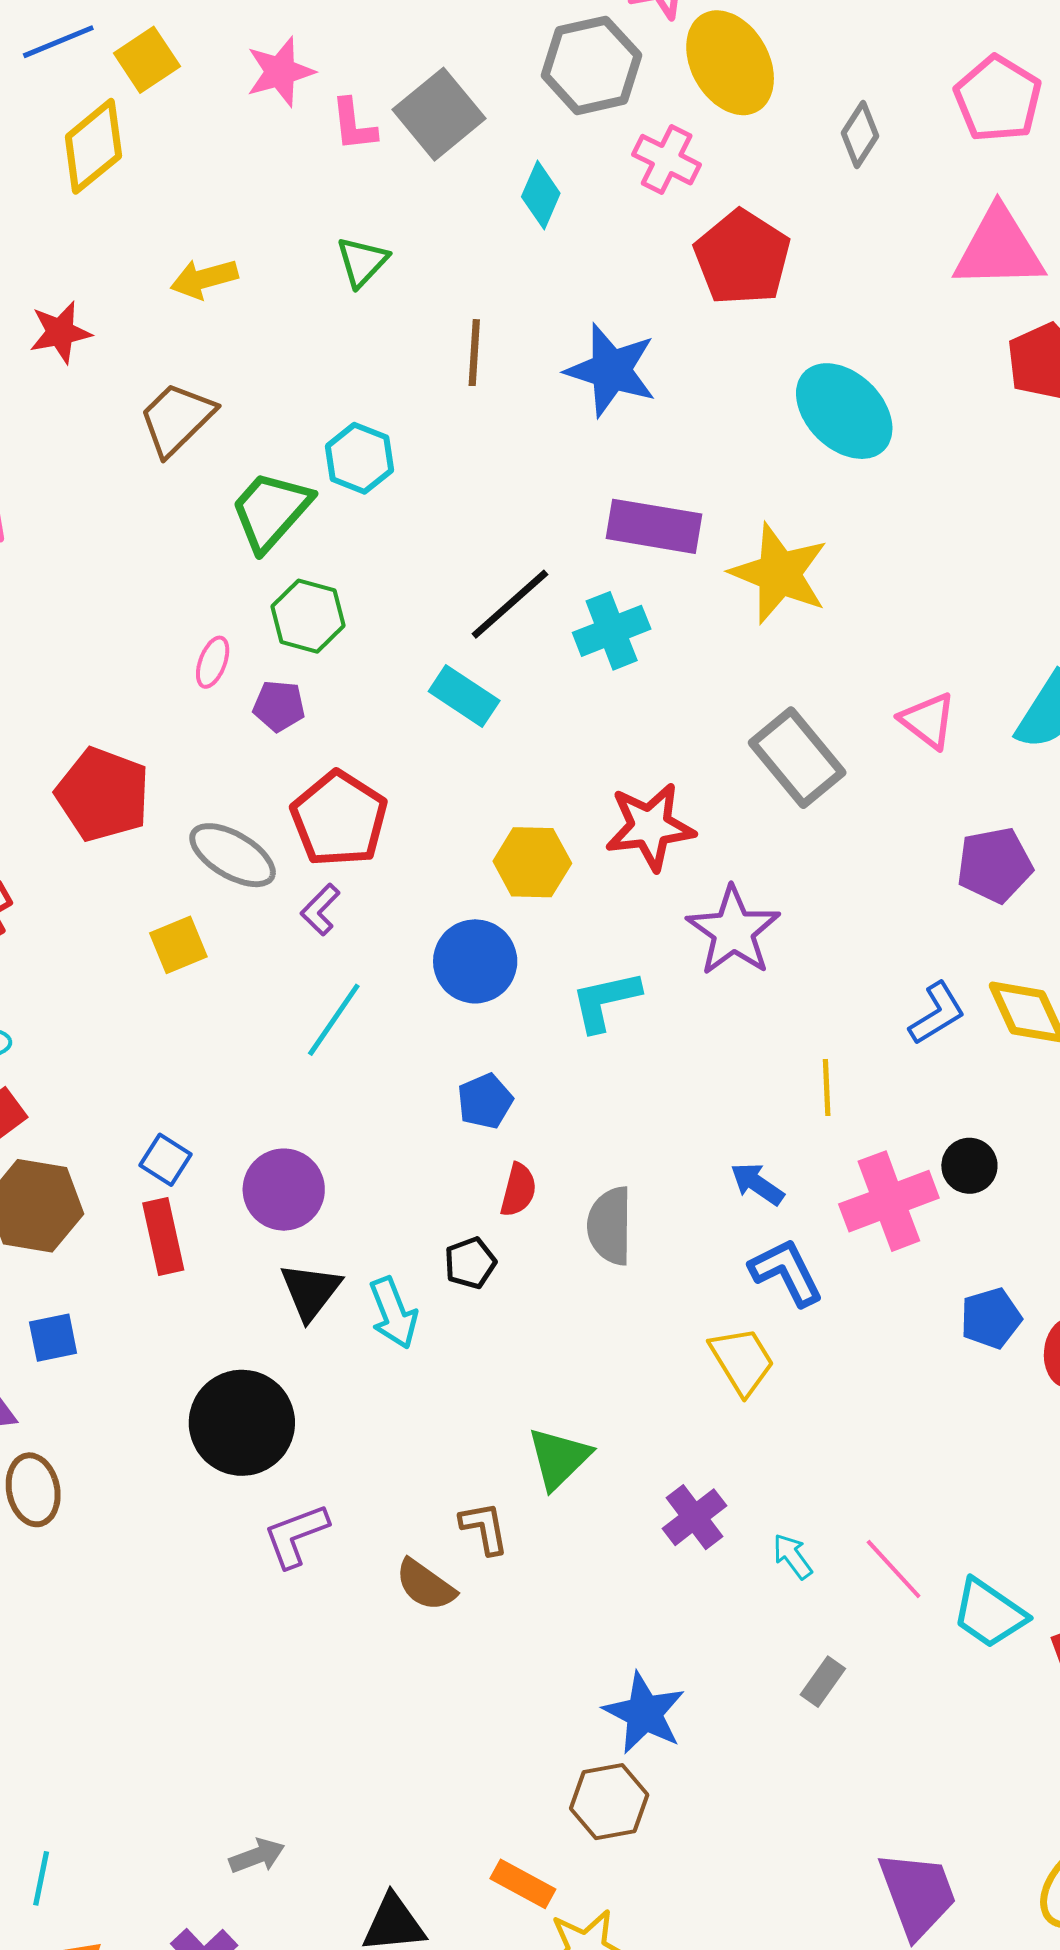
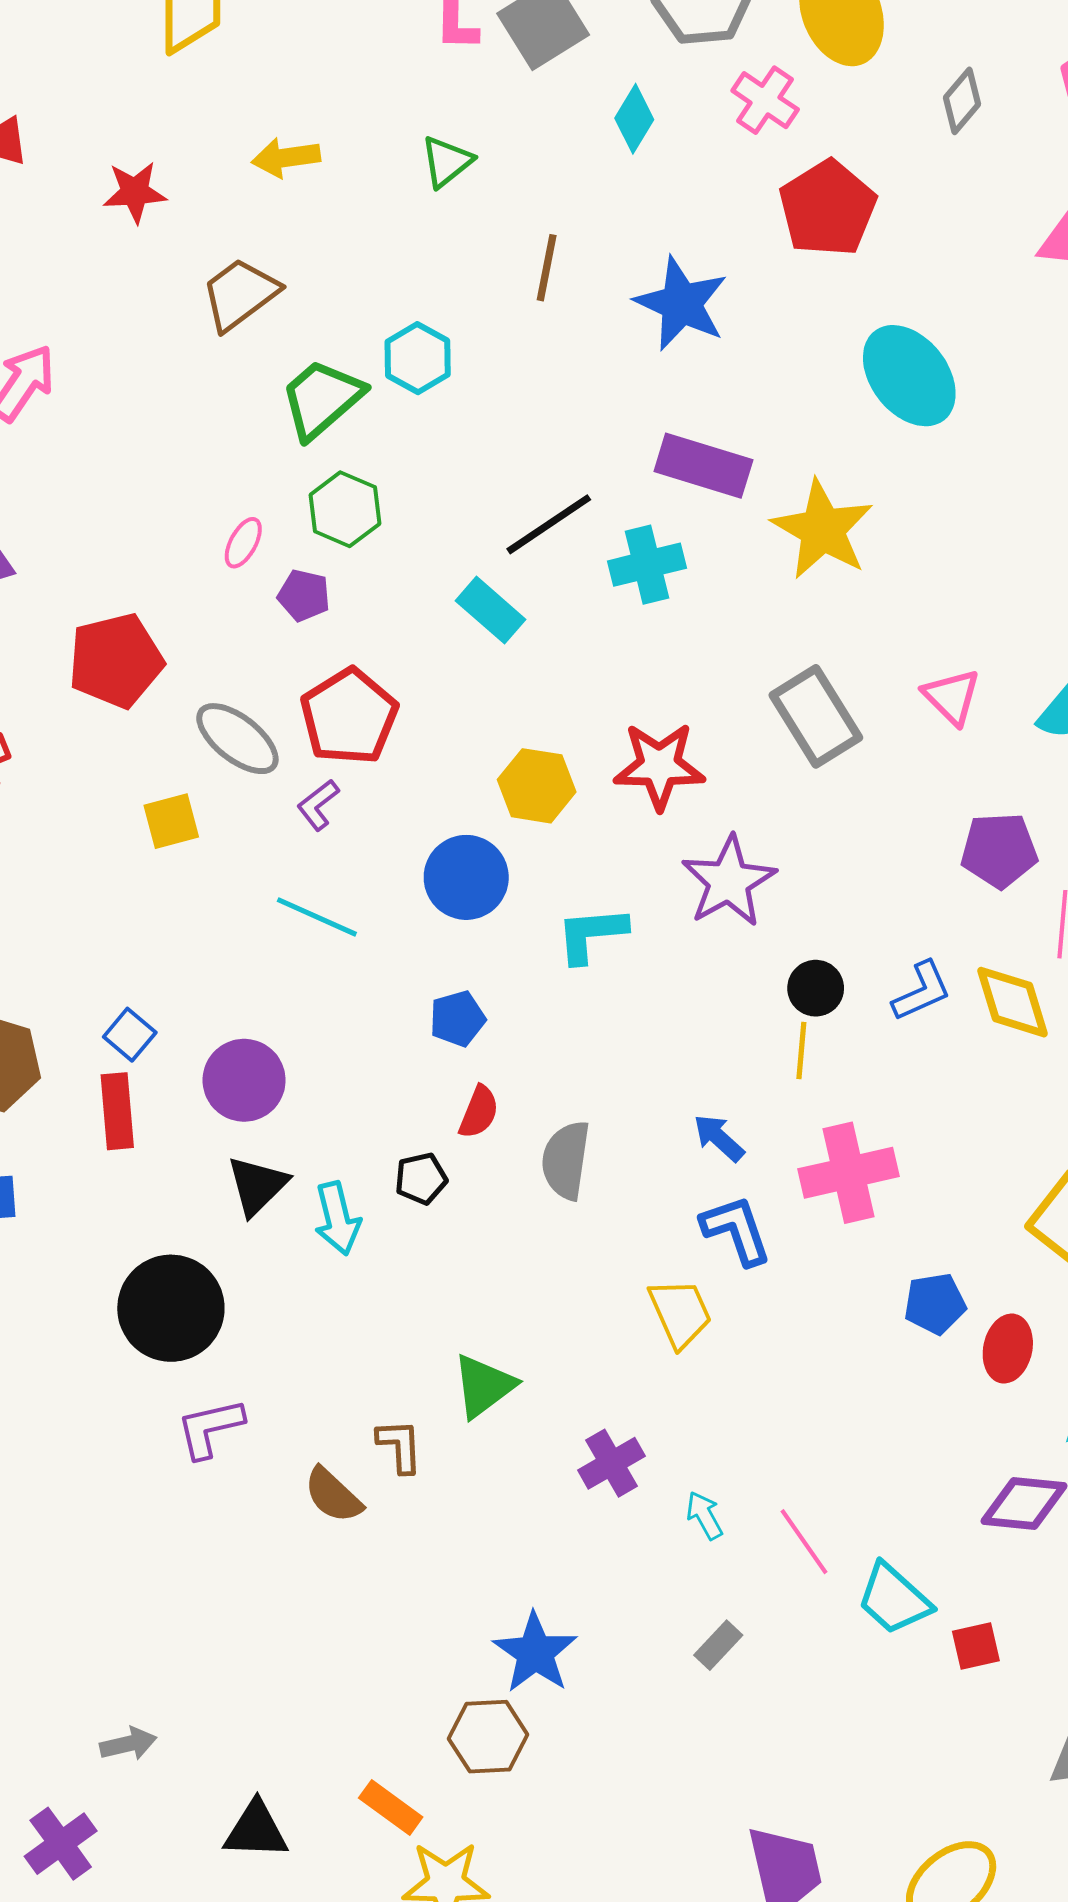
red pentagon: (103, 794) -> (116, 660), turned 30
cyan line: (334, 1020) -> (317, 917), turned 72
black circle: (969, 1166) -> (816, 988), moved

